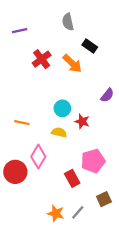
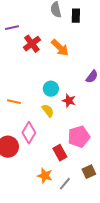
purple line: (20, 31) -> (12, 28), moved
black rectangle: (90, 46) -> (76, 16), moved, turned 56
yellow semicircle: (59, 132) -> (48, 111), turned 40
orange star: (56, 213) -> (45, 176), moved

